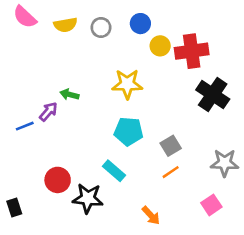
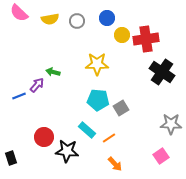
gray square: (171, 146) -> (121, 108), moved
orange line: (171, 172) -> (109, 138), moved

